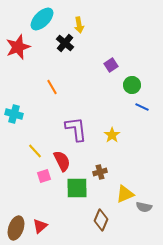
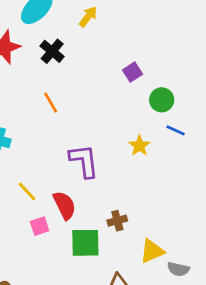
yellow arrow: (79, 25) -> (88, 17), turned -133
black cross: (65, 43) -> (52, 51), moved
yellow star: (112, 135) -> (139, 146), moved

